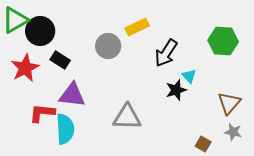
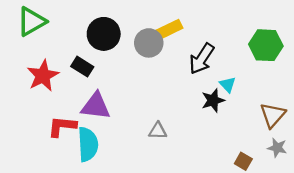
black circle: (40, 31) -> (104, 34), moved
gray circle: (108, 46) -> (149, 43), moved
gray triangle: (127, 117) -> (158, 131), size x0.6

